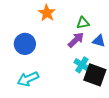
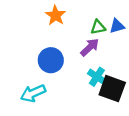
blue triangle: (99, 41) -> (117, 26), moved, turned -32
blue circle: (25, 44) -> (51, 60), moved

